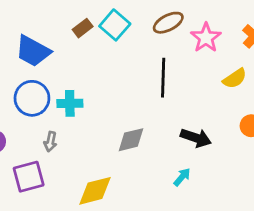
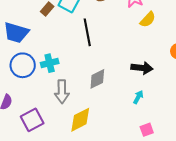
black line: (163, 78) -> (87, 32), moved
yellow semicircle: (235, 78) -> (148, 20), moved
gray arrow: (50, 142) -> (62, 92), moved, size x1.6

